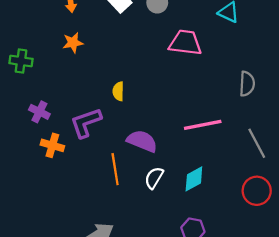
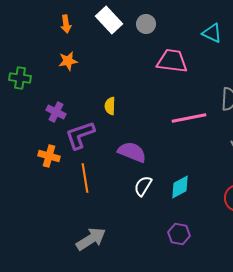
purple cross: (39, 112) -> (56, 112), moved
pink line: (203, 125) -> (189, 118), moved
orange line: (115, 169) -> (85, 178), moved

